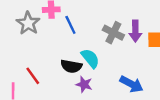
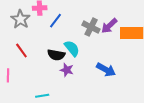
blue line: (70, 25) -> (55, 21), turned 63
purple arrow: (135, 31) -> (109, 26), turned 48
red line: (33, 76) -> (21, 50), moved

